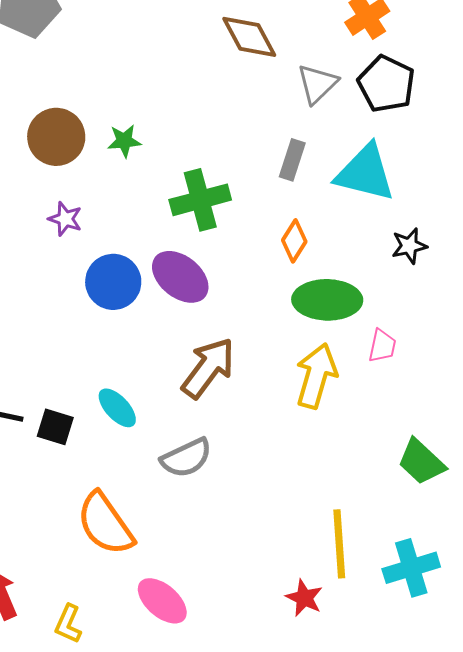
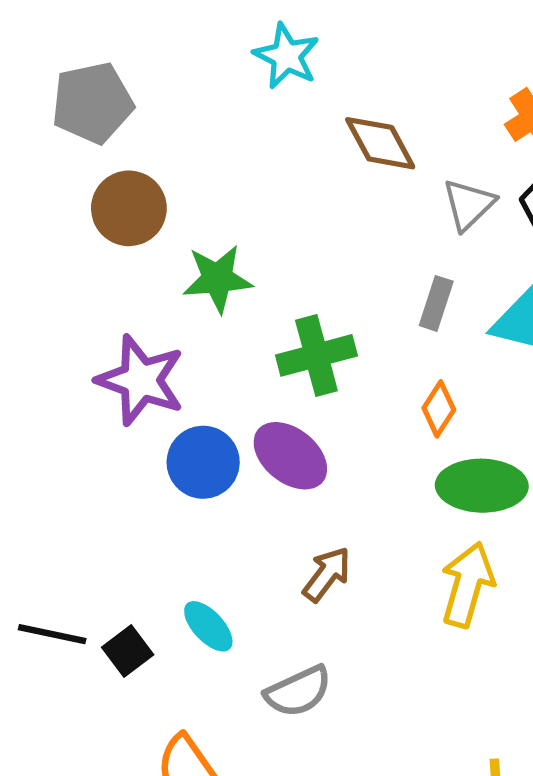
brown circle: (56, 137) -> (129, 208), moved
green star: (124, 141) -> (217, 279), size x1.6
purple star: (65, 219) -> (141, 380), size x2.0
brown arrow: (208, 368) -> (327, 574), size x0.7
black square: (55, 427) -> (128, 651), turned 36

